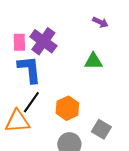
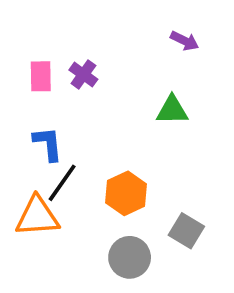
purple cross: (43, 41) -> (83, 75), size x0.6
blue L-shape: (29, 69) -> (48, 144), moved, size x0.7

